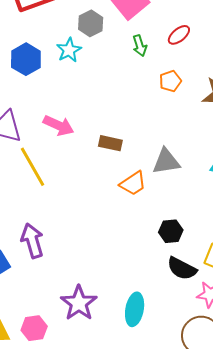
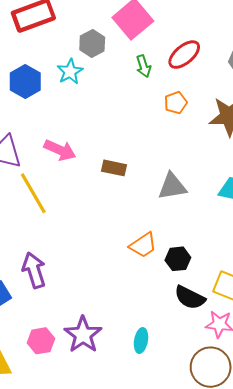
red ellipse: (179, 35) -> (184, 55), size x1.4
orange trapezoid: (133, 183) -> (143, 245), moved
cyan ellipse: (135, 309) -> (141, 341), size x0.7
pink hexagon: (34, 328) -> (41, 341), moved

